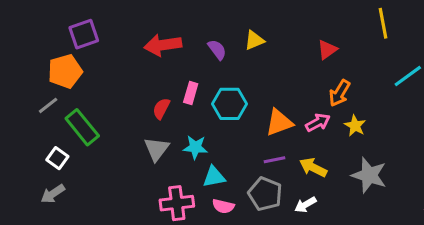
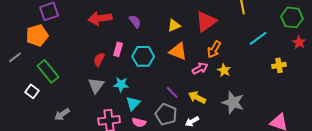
yellow triangle: (254, 40) -> (174, 25), moved
red triangle: (327, 50) -> (206, 21), size x1.6
gray line: (48, 105) -> (15, 57), moved
orange triangle: (279, 123) -> (178, 51), moved, turned 42
purple line: (274, 160) -> (172, 92), turned 56
cyan triangle: (214, 177) -> (133, 103), turned -35
gray arrow: (53, 194) -> (62, 114), moved

